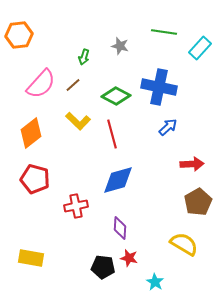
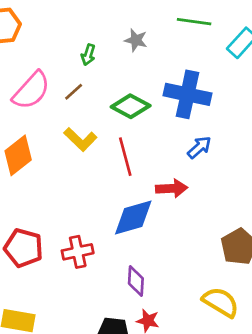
red arrow: (192, 164) -> (172, 188), moved
red pentagon: (35, 179) -> (23, 248), moved

